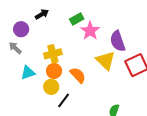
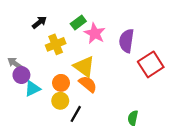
purple circle: (21, 29) -> (21, 75), moved
purple semicircle: (118, 41) -> (127, 41), turned 35
yellow cross: (53, 54) -> (56, 44), moved
yellow triangle: (106, 61) -> (84, 67), moved

